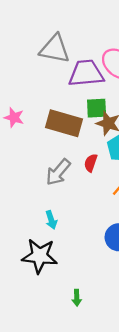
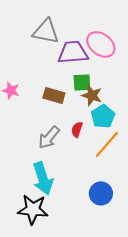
brown rectangle: (64, 123) -> (54, 95), size x0.7
cyan arrow: (51, 220) -> (43, 178), size x2.0

